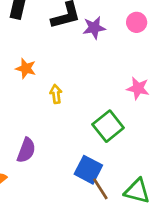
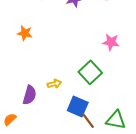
yellow arrow: (56, 94) -> (54, 84), moved, turned 88

